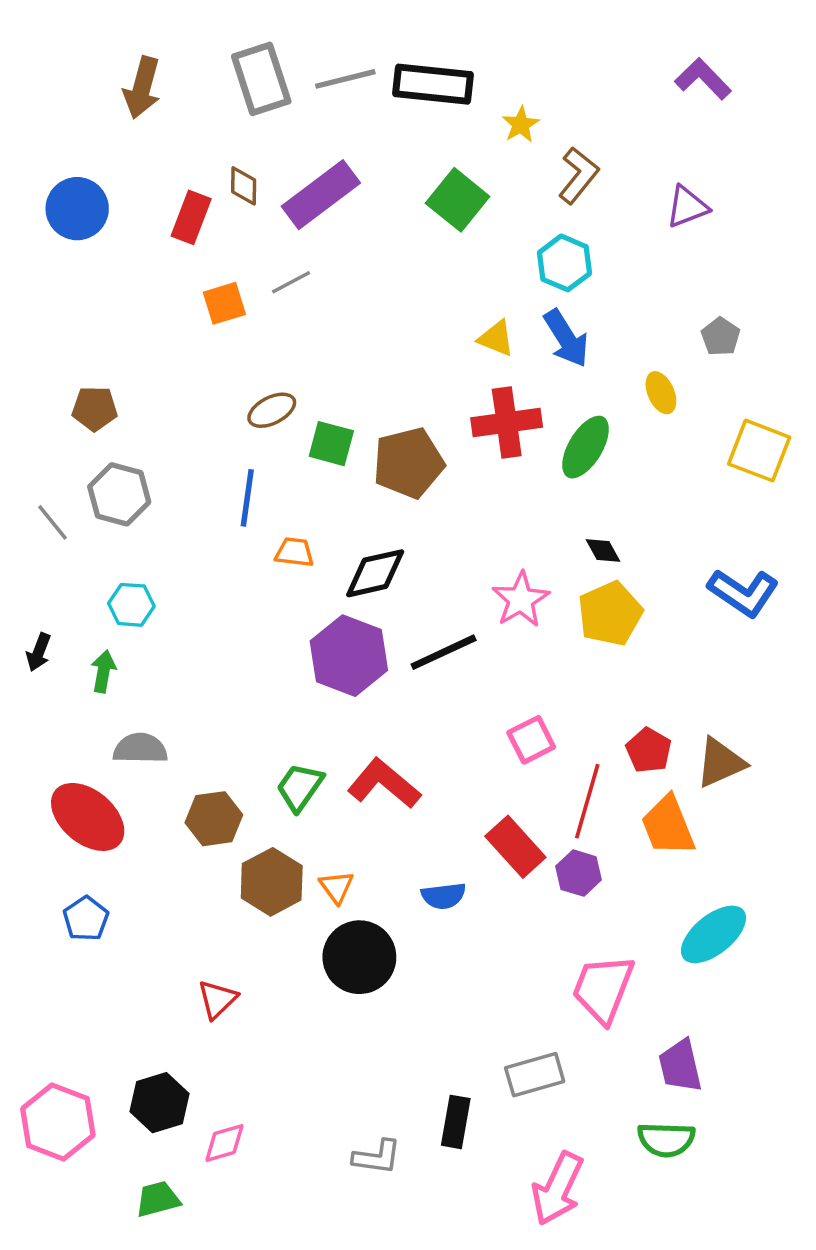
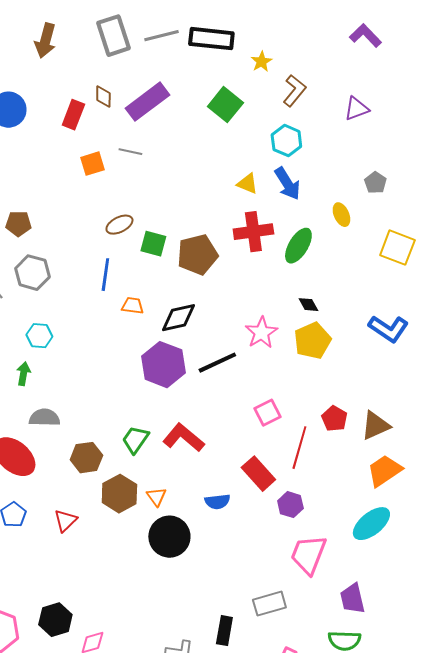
gray line: (291, 282) -> (130, 152), turned 40
orange trapezoid: (668, 826) -> (384, 471), moved, turned 78
purple hexagon: (579, 873) -> (290, 505), moved
red triangle: (217, 999) -> (65, 521), moved

